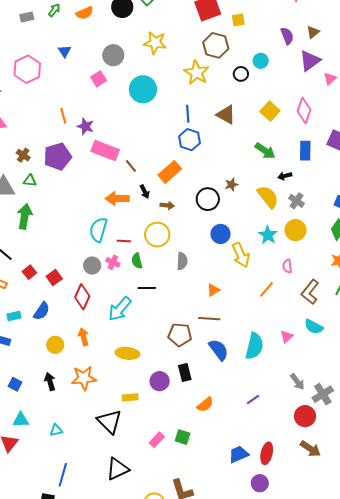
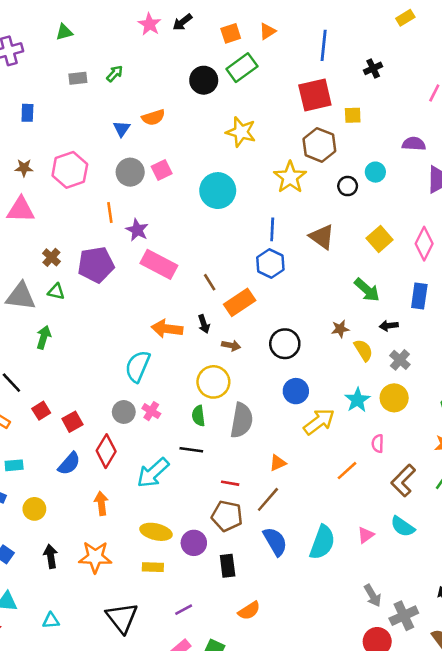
orange semicircle: (85, 13) -> (153, 117), moved
purple semicircle: (287, 36) -> (414, 144), turned -72
gray circle: (113, 55) -> (130, 172), moved
pink hexagon: (27, 69) -> (70, 170), moved
brown line: (131, 166) -> (210, 282), moved
brown star: (231, 185) -> (340, 329), moved
yellow semicircle: (268, 197) -> (363, 350), size x0.7
green arrow: (25, 216) -> (44, 337), size x0.7
red line: (124, 241) -> (230, 483), moved
yellow arrow: (241, 255) -> (319, 422), turned -110
green semicircle: (137, 261) -> (198, 416), moved
gray semicircle: (182, 261) -> (242, 420), size x1.5
blue semicircle: (42, 311) -> (69, 464), moved
brown line: (209, 319) -> (268, 499), turned -60
yellow circle: (55, 345) -> (34, 509), moved
purple circle: (160, 381) -> (194, 543), moved
yellow rectangle: (130, 397) -> (153, 567), moved
purple line: (253, 399) -> (184, 610), moved

